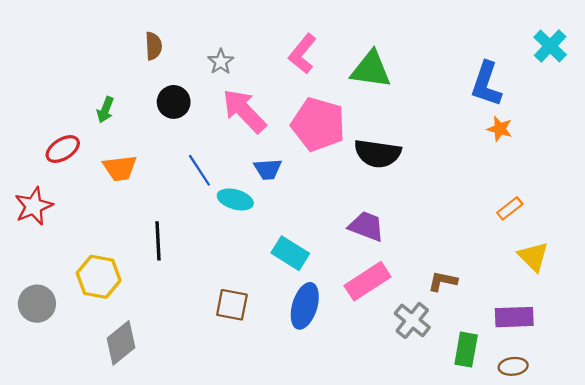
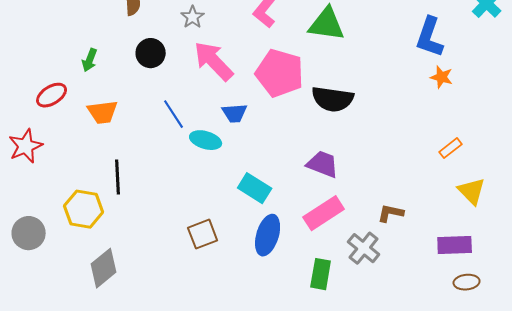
black line: (158, 241) -> (118, 177), moved
brown square: (232, 305) -> (203, 234), turned -32
green rectangle: (466, 350) -> (321, 274), moved
brown ellipse: (513, 366) -> (467, 282), moved

